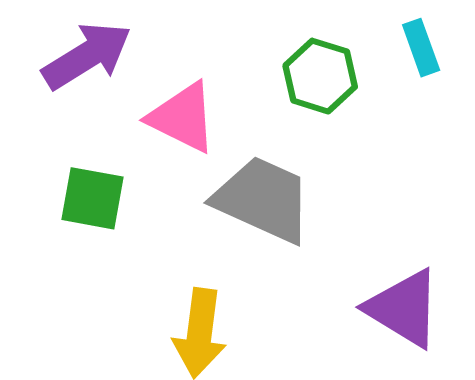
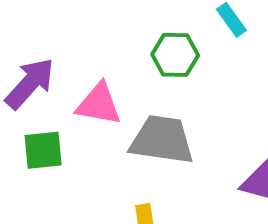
green square: (93, 198) -> (43, 150), moved

